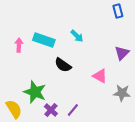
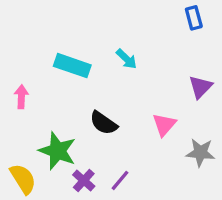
pink arrow: (19, 45) -> (21, 97), moved
black semicircle: (63, 65) -> (103, 123), moved
pink triangle: (100, 76) -> (164, 125), turned 42

